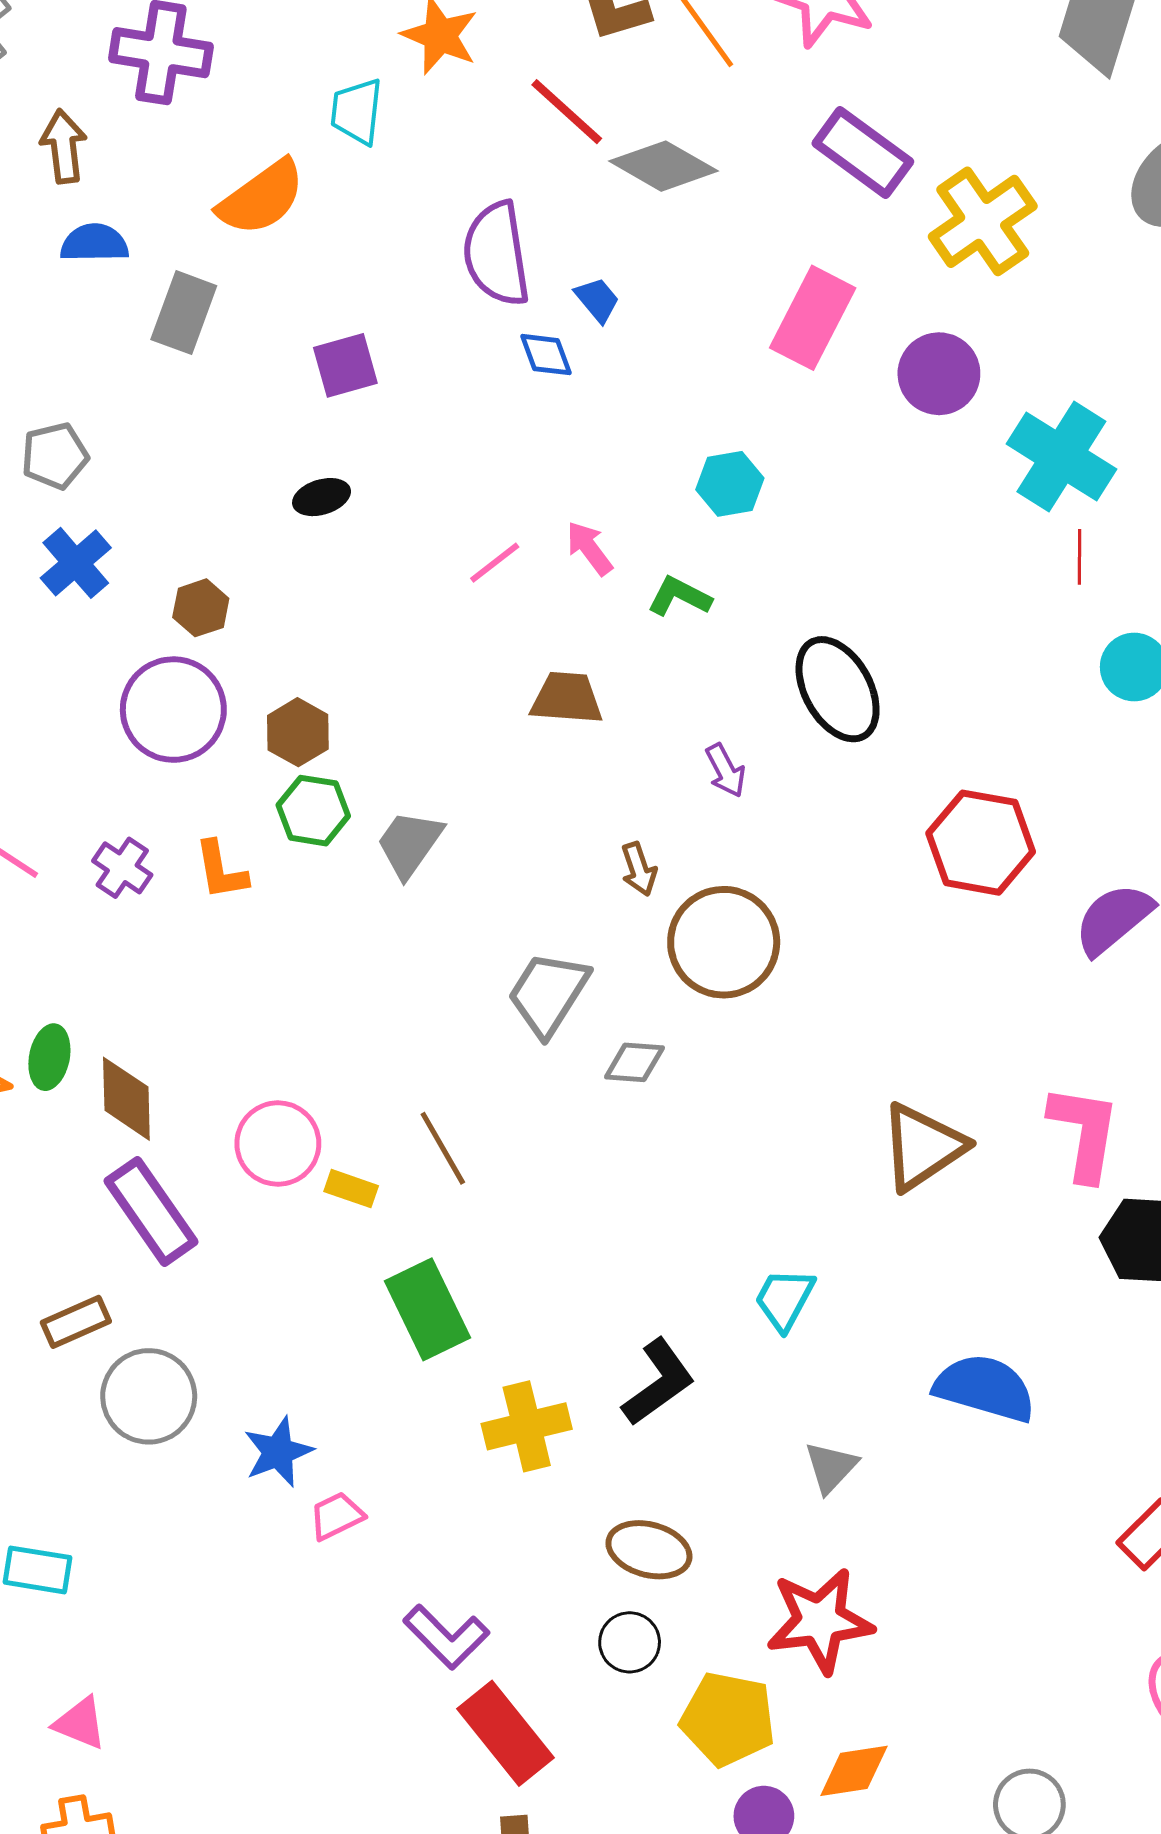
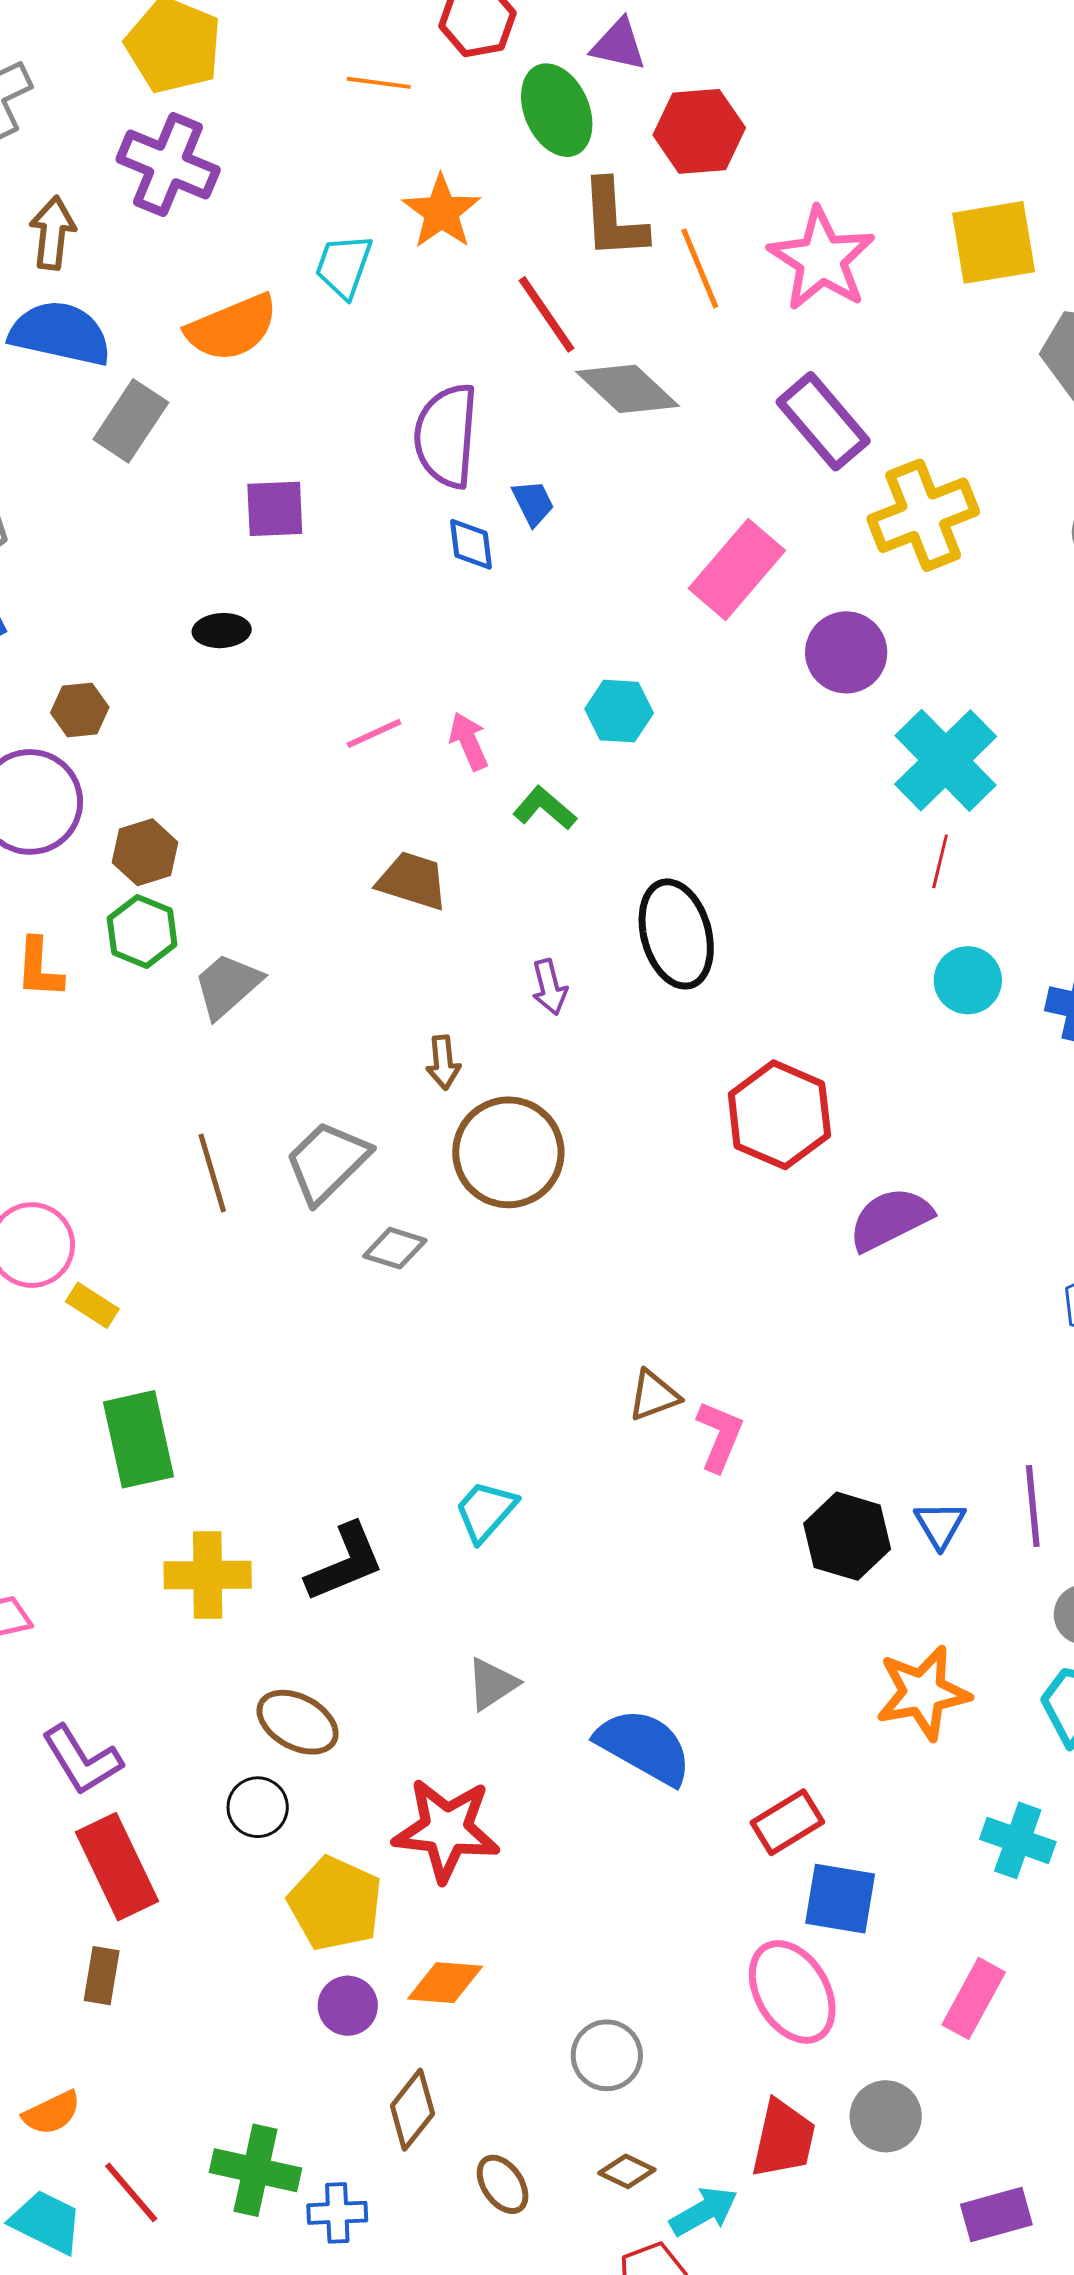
blue semicircle: (94, 243) -> (60, 333), size x1.5
pink L-shape: (1084, 1133) -> (720, 1436), moved, size x0.7
brown triangle: (923, 1147) -> (654, 1395), size x0.6
brown line: (443, 1148) -> (212, 1173), moved
blue semicircle: (985, 1388) -> (644, 1747), moved

